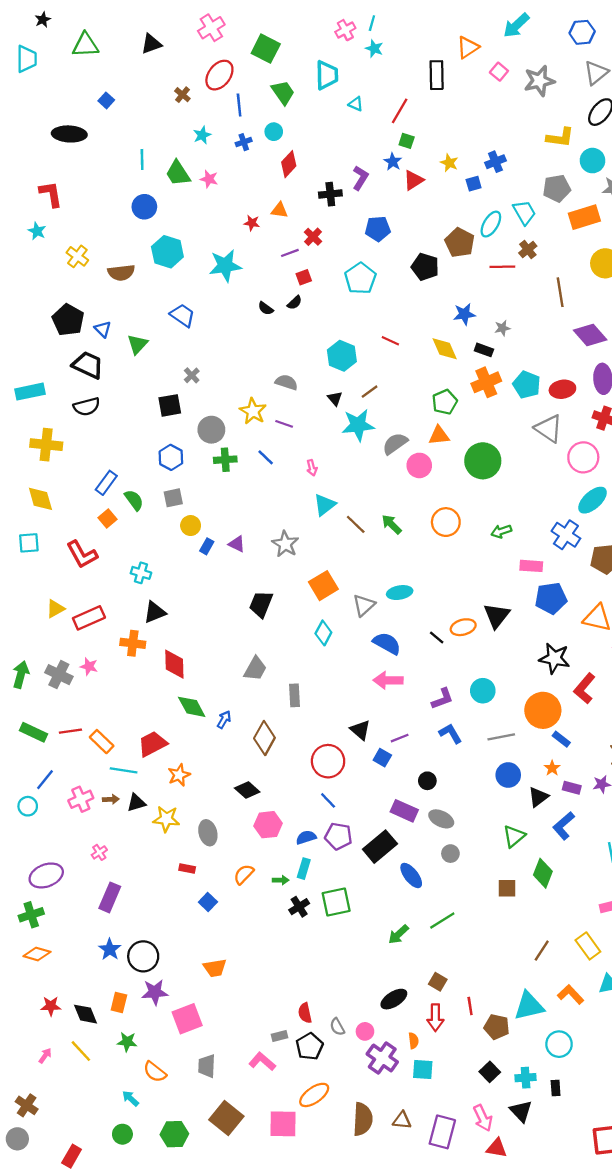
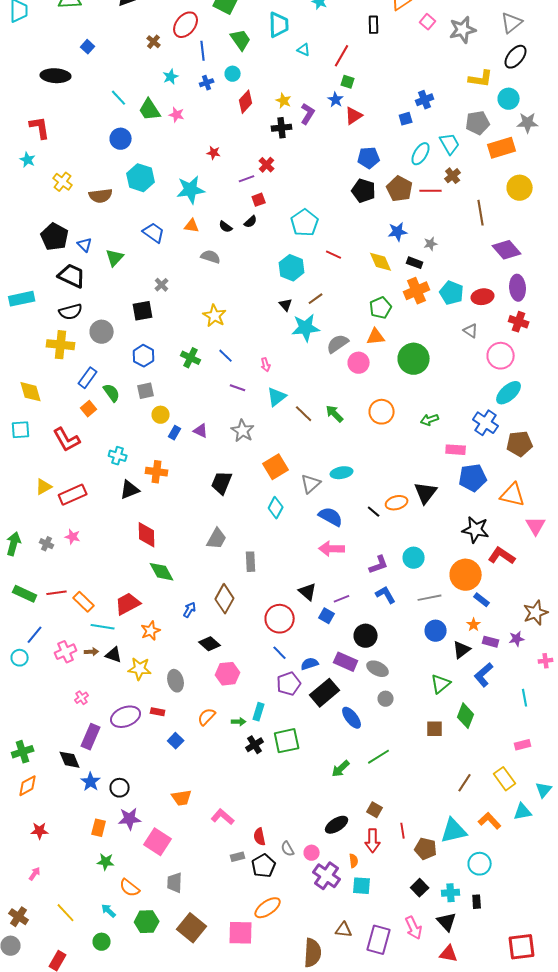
black rectangle: (437, 75) -> (374, 25), size x0.7
cyan line: (142, 159) -> (119, 98), turned -42
yellow star: (449, 163) -> (284, 101), moved
orange triangle: (280, 210) -> (192, 226), moved
blue pentagon: (378, 229) -> (369, 158), moved
brown pentagon: (460, 243) -> (400, 189), moved
cyan pentagon: (360, 278) -> (305, 223), moved
gray semicircle: (286, 382) -> (211, 257), moved
purple line: (284, 424) -> (238, 388), moved
gray triangle: (549, 429) -> (471, 331), size x0.6
gray circle: (211, 430) -> (102, 332), moved
yellow cross: (46, 445) -> (61, 345), moved
green cross: (225, 460) -> (191, 358), turned 30
orange cross: (133, 643) -> (157, 472), moved
gray cross: (59, 675) -> (47, 544), size x0.6
red L-shape: (584, 688) -> (502, 556), turned 84
blue arrow: (224, 720) -> (190, 610), moved
black circle: (427, 781) -> (366, 636), size x1.5
black triangle: (136, 803) -> (114, 655), turned 36
purple pentagon: (338, 836) -> (289, 684), turned -30
blue semicircle: (306, 837) -> (310, 664), moved
purple ellipse: (46, 875) -> (126, 717), moved
orange diamond: (37, 954) -> (28, 786), turned -45
black circle: (143, 956) -> (120, 788), size x0.7
black diamond: (85, 1014) -> (70, 760), moved
pink square: (187, 1019) -> (158, 842), turned -36
yellow line: (81, 1051) -> (66, 913), moved
pink L-shape: (262, 1061) -> (223, 817), moved
brown semicircle: (363, 1119) -> (313, 953), moved
green hexagon: (174, 1134) -> (147, 922), moved
red triangle: (497, 1148) -> (449, 954), moved

